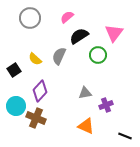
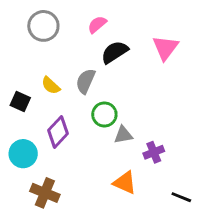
green circle: (98, 55) -> (104, 114), moved
black square: (14, 70) -> (20, 101), turned -32
brown cross: (36, 118) -> (45, 193), moved

